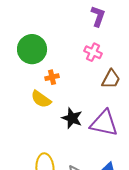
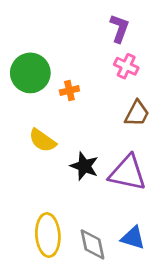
pink cross: (93, 52) -> (126, 66), moved
orange cross: (52, 77) -> (69, 90), moved

